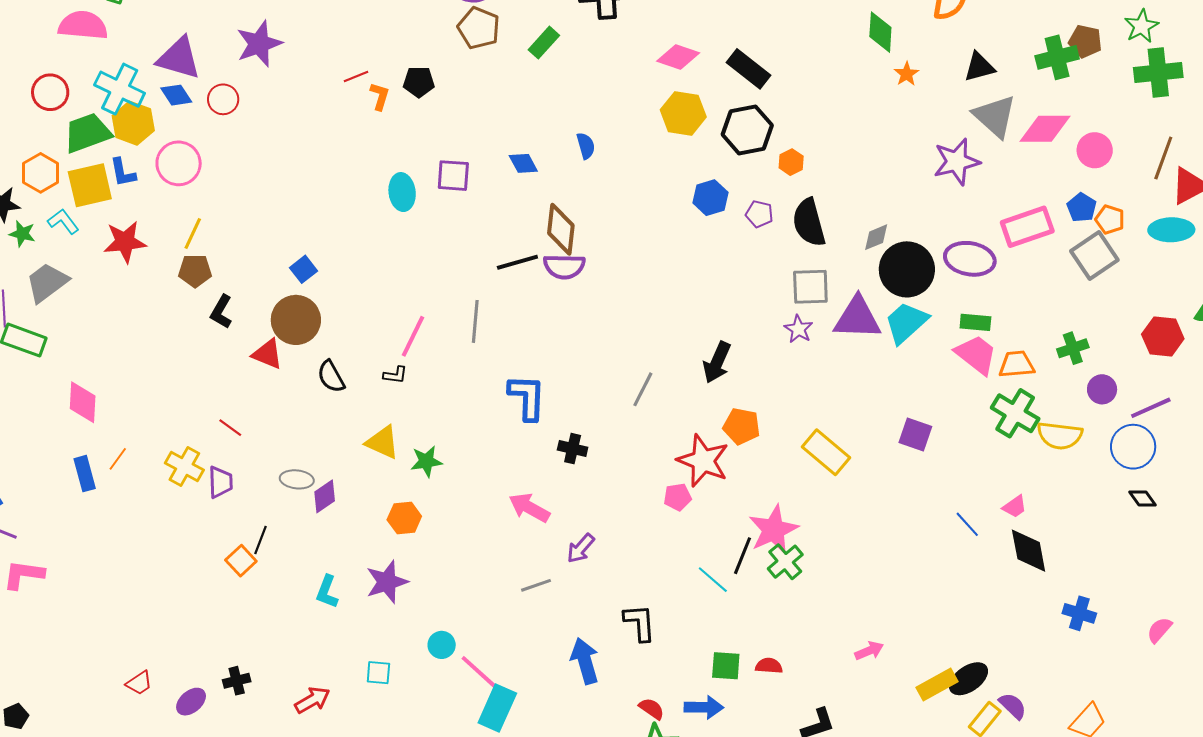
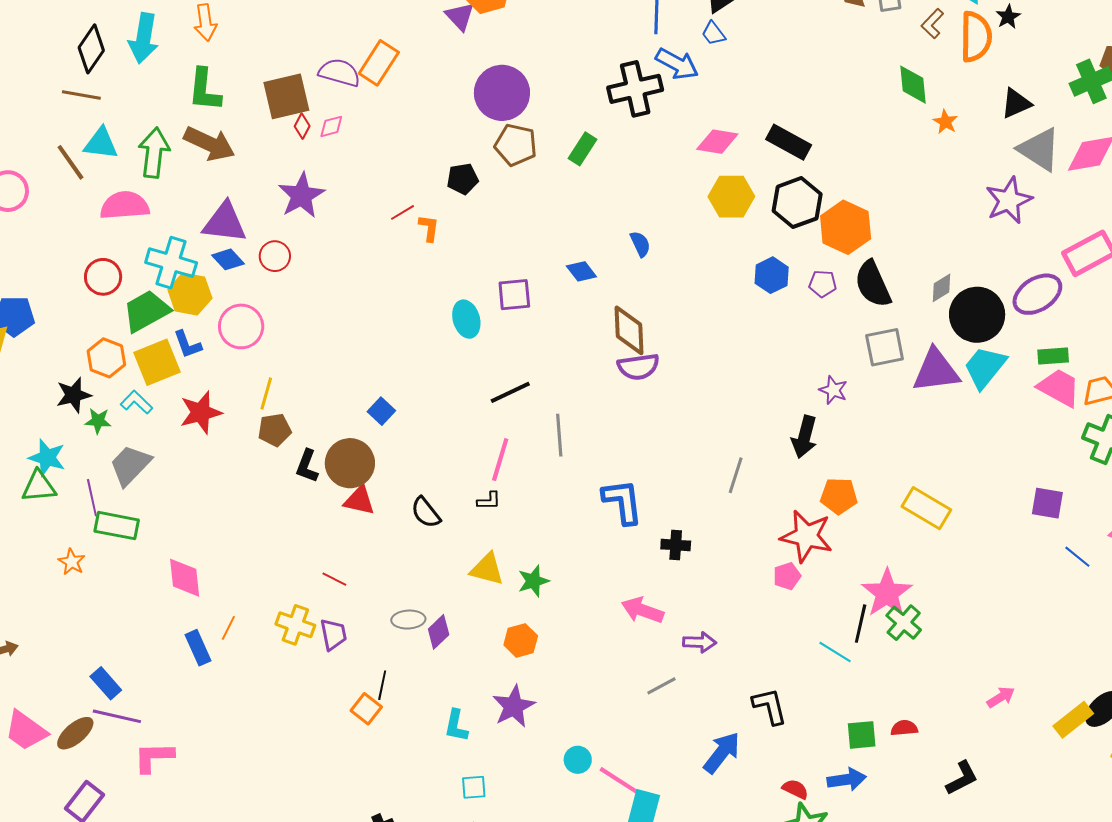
black pentagon: (419, 82) -> (463, 179), moved
orange hexagon: (791, 162) -> (846, 227), size x2.0
purple ellipse: (970, 259) -> (1037, 294), turned -33
black line: (517, 262) -> (510, 392), moved
brown circle: (296, 320) -> (350, 463), moved
purple star: (798, 329) -> (833, 390), moved
purple square: (915, 434) -> (1047, 503), moved
purple arrow: (581, 548) -> (700, 642), turned -120
blue arrow: (585, 661) -> (722, 753), turned 63
cyan square: (378, 673) -> (474, 787), moved

